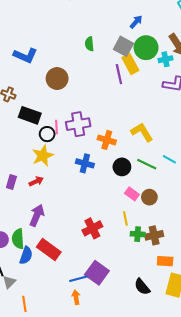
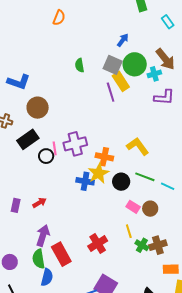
brown circle: (57, 79) -> (38, 108), moved
black rectangle: (30, 115) -> (28, 139), turned -50
yellow star: (43, 156) -> (98, 173), moved
cyan line: (169, 159) -> (168, 186), moved
green cross: (138, 234) -> (142, 245), turned 32
green semicircle: (18, 239) -> (39, 259), moved
red rectangle: (49, 249) -> (61, 254), moved, turned 30
blue semicircle: (26, 255) -> (47, 277), moved

